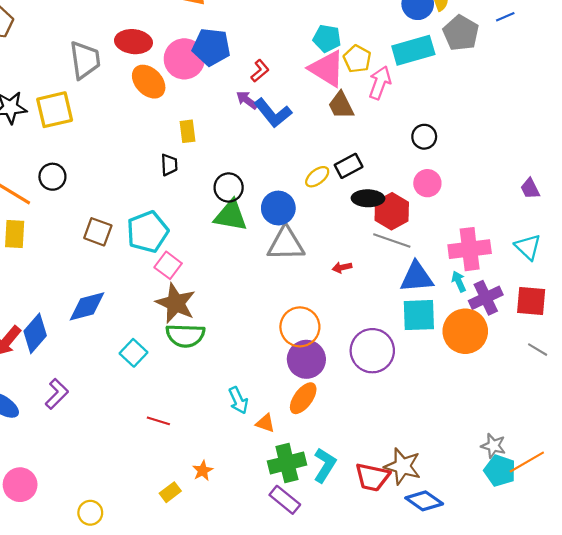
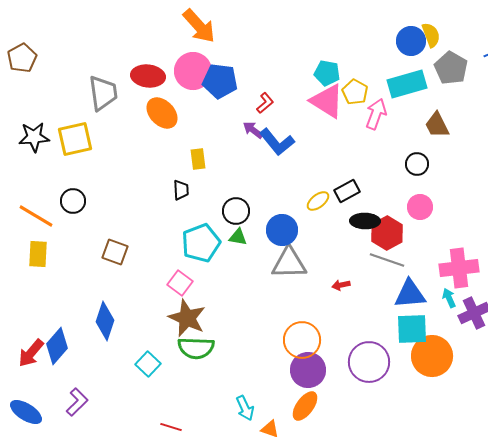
pink circle: (184, 59) -> (193, 71), moved
brown trapezoid: (341, 105) -> (437, 125), moved
green triangle: (231, 216) -> (238, 237), size x0.6
cyan pentagon: (148, 232) -> (201, 243), moved
blue diamond: (87, 306) -> (105, 321), turned -57
orange circle: (465, 331) -> (432, 356), moved

